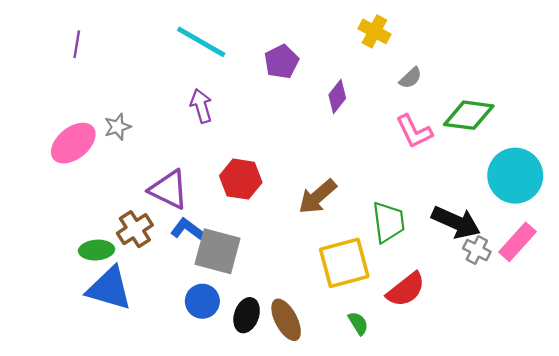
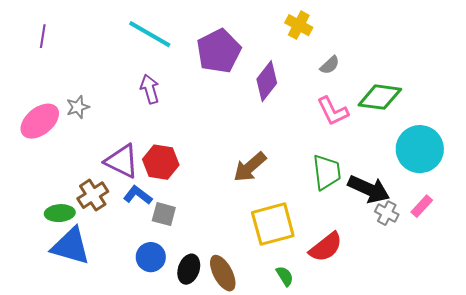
purple pentagon: (281, 62) -> (219, 51), size x1.5
purple diamond: (337, 97) -> (267, 81), size x1.4
red hexagon: (241, 179) -> (161, 162), moved
green trapezoid: (388, 222) -> (327, 172), moved
pink rectangle: (518, 242) -> (422, 206), size x0.7
gray square: (217, 251) -> (164, 214), size x0.6

